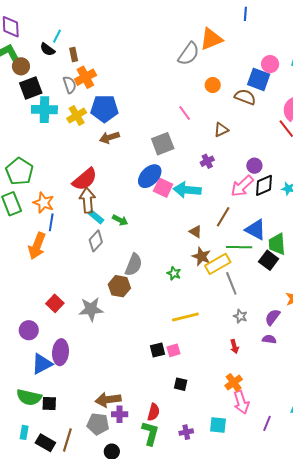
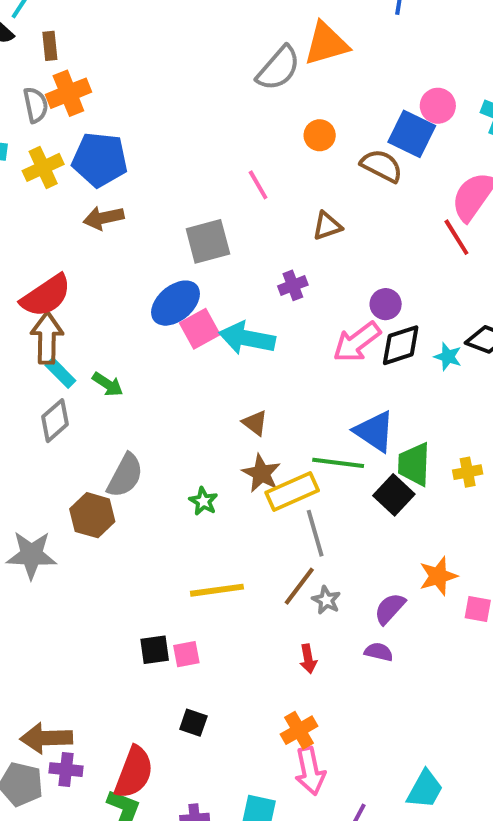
pink square: (163, 188) -> (200, 329), turned 30
brown line: (223, 217) -> (299, 586), moved
red semicircle: (154, 412) -> (134, 772), size x1.5

